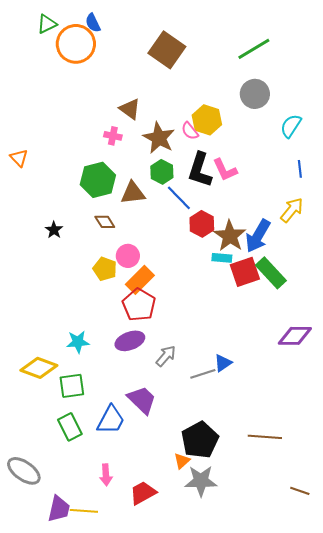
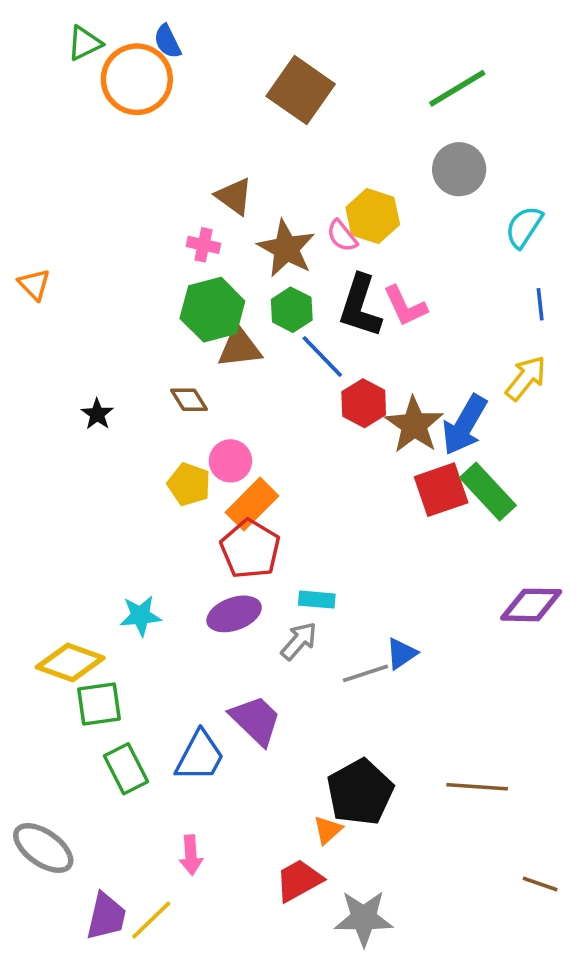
green hexagon: (98, 180) -> (212, 310), moved
cyan rectangle: (222, 258) -> (317, 600), moved
green square: (72, 386) -> (99, 704), moved
gray star: (201, 481) -> (364, 918), moved
red trapezoid: (143, 493) -> (299, 880), moved
yellow line: (84, 511) -> (151, 920), turned -48

